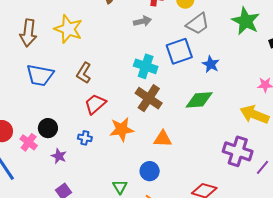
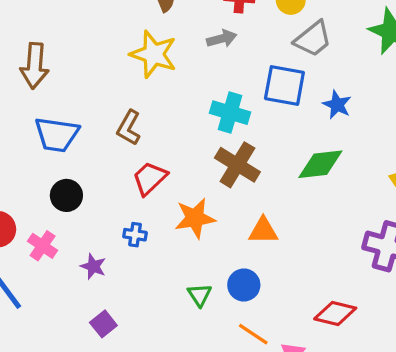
yellow star: (68, 29) -> (154, 54), moved
blue square: (179, 51) -> (284, 85), turned 32
black circle: (48, 128) -> (66, 195), moved
green triangle: (120, 187) -> (200, 295), moved

